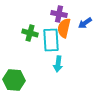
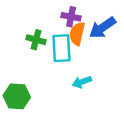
blue arrow: (85, 23) -> (102, 28), size x1.6
cyan arrow: (58, 64) -> (82, 82), moved, turned 63

